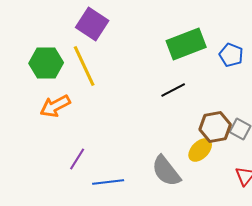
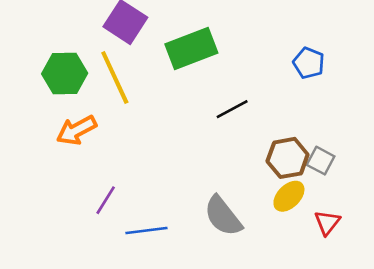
green rectangle: (186, 44) -> (191, 48), moved
yellow ellipse: (200, 150) -> (289, 196), moved

